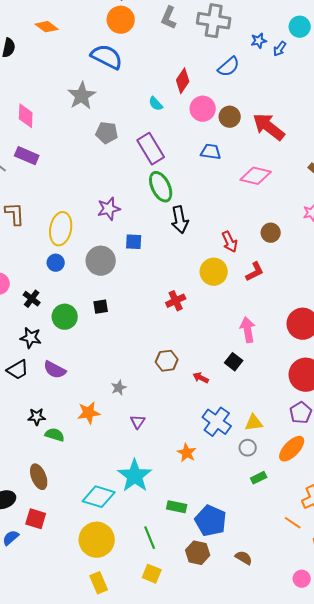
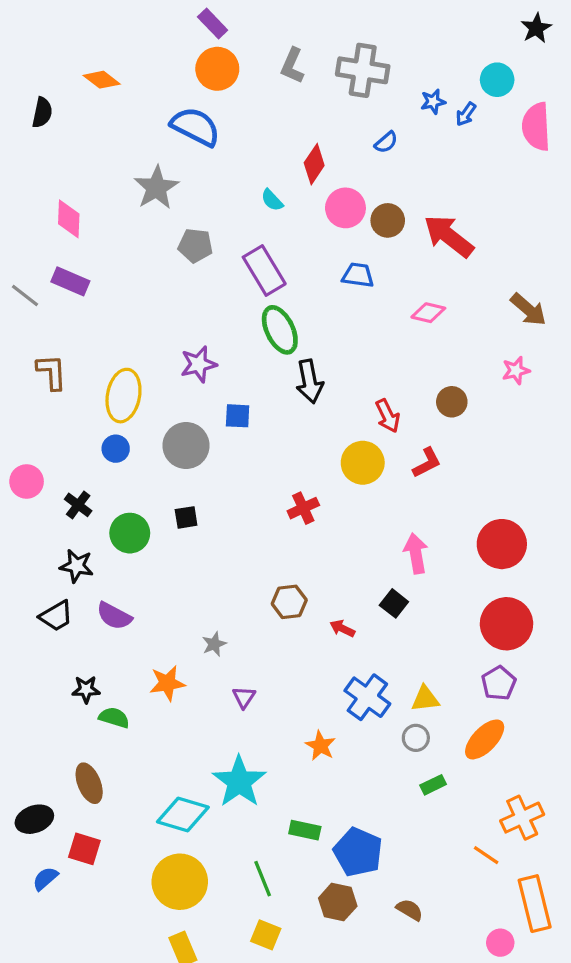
blue semicircle: (229, 67) -> (386, 142), size x0.7
pink diamond: (256, 176) -> (428, 313), size x0.7

